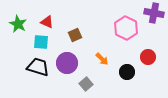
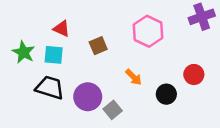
purple cross: (154, 13) -> (202, 17), turned -30
green star: (18, 24) -> (24, 52), moved
pink hexagon: (126, 28) -> (148, 31), moved
purple circle: (67, 63) -> (88, 97), moved

